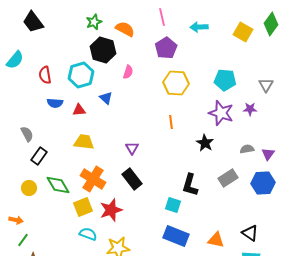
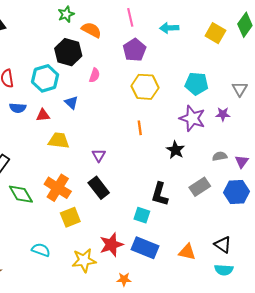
green star: (94, 22) -> (66, 14), moved
yellow trapezoid: (84, 142) -> (59, 140), moved
yellow square: (83, 207) -> (70, 217), moved
red star: (111, 210) -> (111, 245), moved
cyan semicircle: (88, 234) -> (41, 250), moved

